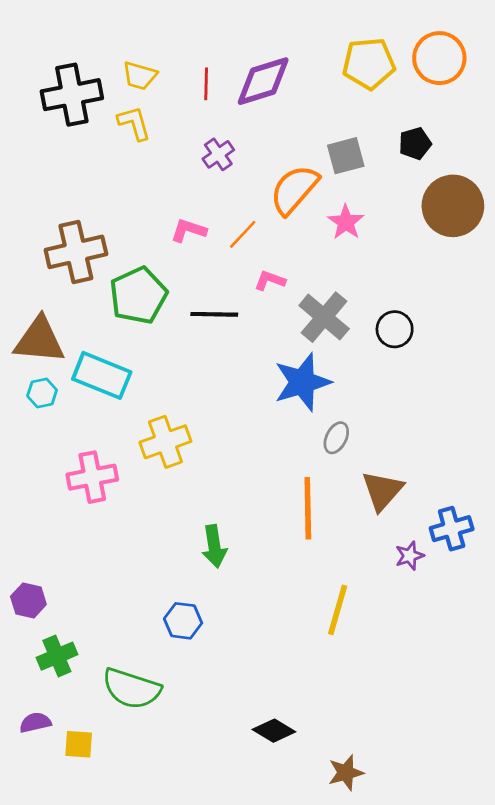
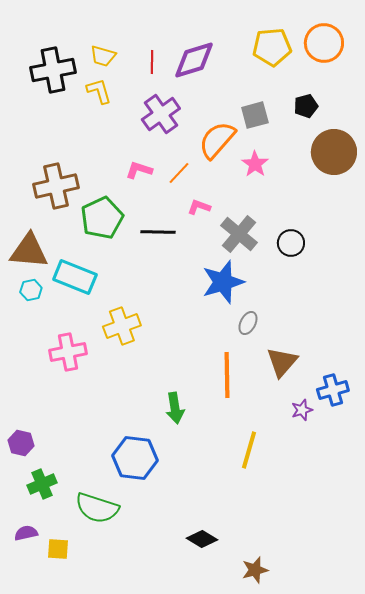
purple cross: (218, 154) -> (161, 114), size x1.6
green arrow: (214, 546) -> (175, 408), moved
blue hexagon: (183, 621) -> (135, 458), size x1.6

